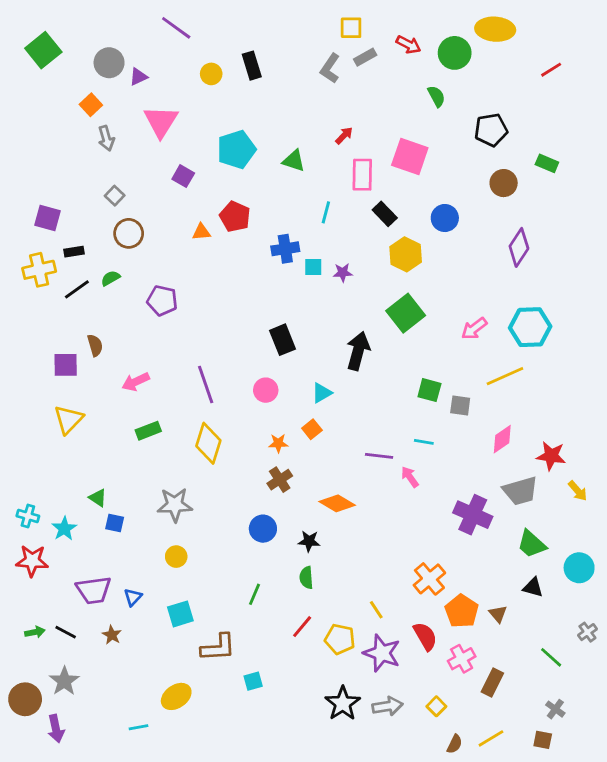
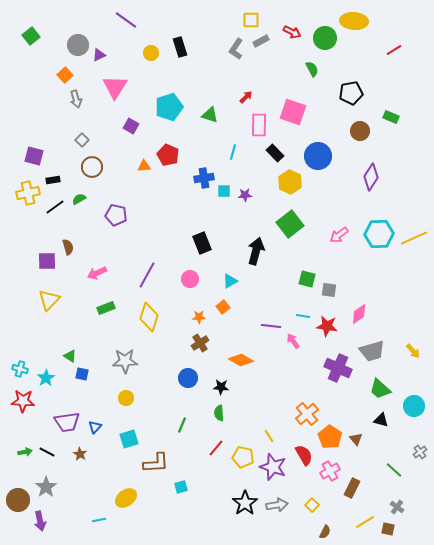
green square: (43, 50) -> (31, 36), size x0.7
blue circle: (445, 218) -> (318, 156), size x1.4
yellow line: (505, 376) -> (414, 238), moved
purple line: (206, 384) -> (147, 275), turned 48
red star: (551, 456) -> (327, 326), moved
yellow line: (491, 738) -> (365, 522), moved

